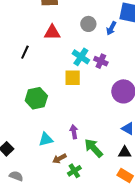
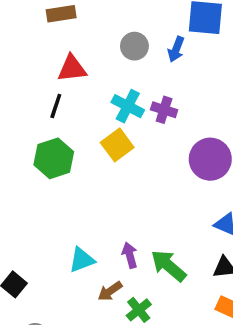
black line: (25, 52) -> (56, 106), moved
yellow square: (73, 78) -> (117, 145), turned -30
green hexagon: (36, 98) -> (54, 158), moved
purple arrow: (74, 132) -> (130, 255), moved

